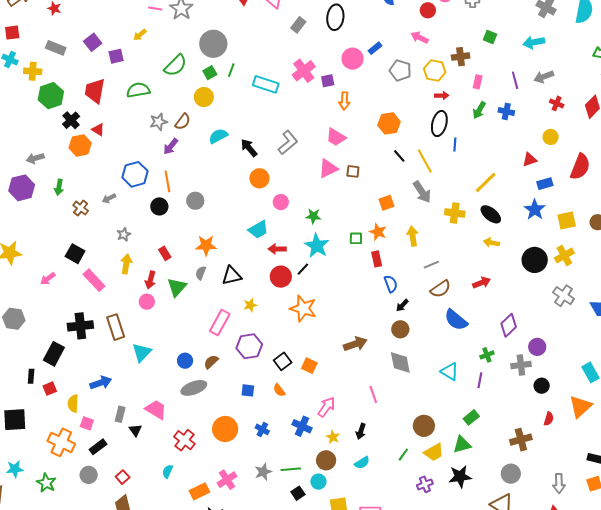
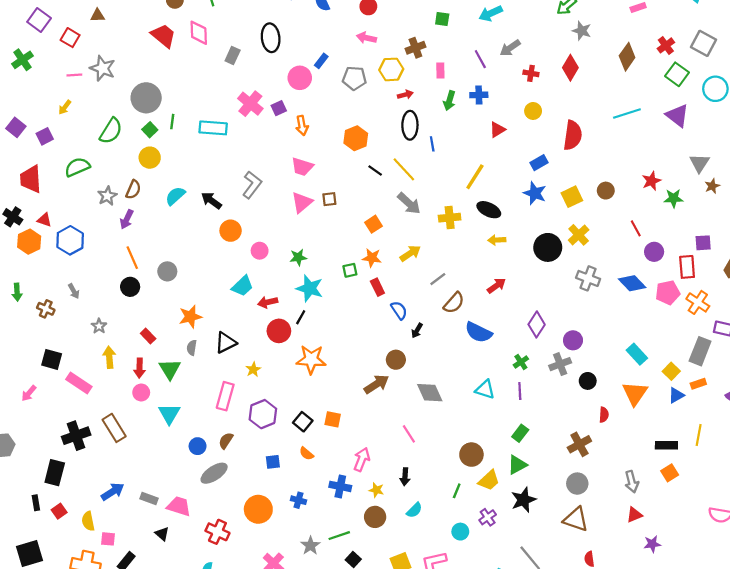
red triangle: (530, 160) -> (497, 130), moved
blue hexagon: (135, 174) -> (70, 240), moved
gray arrow: (109, 198) -> (74, 291), turned -80
yellow arrow: (413, 236) -> (410, 253), turned 78
brown circle: (400, 329) -> (396, 360), moved
cyan triangle: (142, 352) -> (169, 414), moved
gray rectangle: (120, 414) -> (149, 499), moved, turned -70
cyan circle: (318, 482) -> (460, 532), moved

